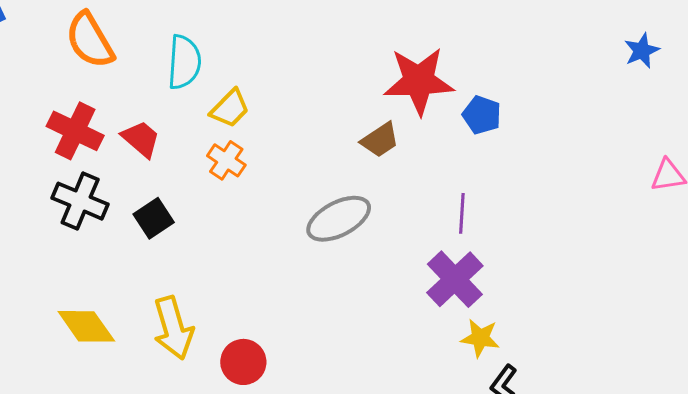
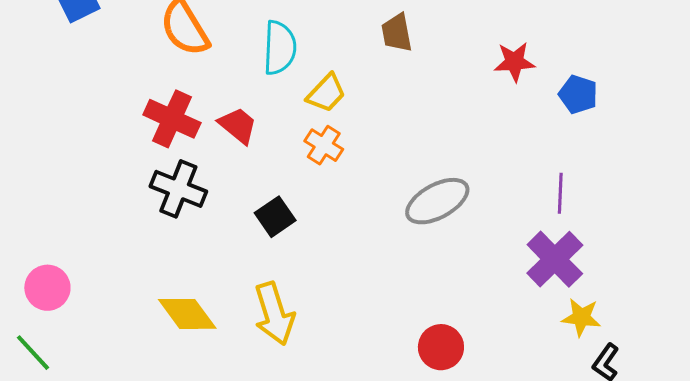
red star: (419, 81) -> (514, 62), size x0.6
brown trapezoid: (380, 140) -> (397, 33), moved, turned 114
black square: (154, 218) -> (275, 217), moved
red circle: (243, 362) -> (441, 347), moved

